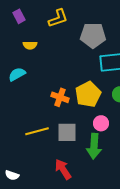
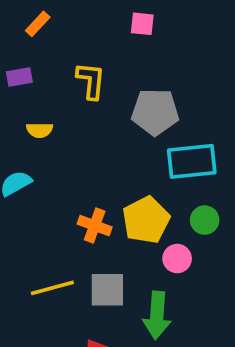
purple rectangle: (19, 16) -> (19, 77), turned -72
yellow L-shape: (58, 18) -> (91, 81), turned -65
pink circle: (101, 123) -> (177, 259), moved

